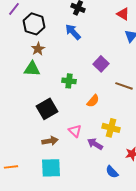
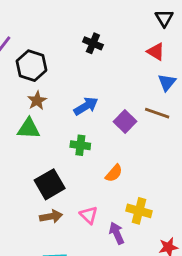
blue arrow: (73, 32) -> (86, 106), moved, turned 102
brown line: (124, 86) -> (157, 113), moved
brown arrow: (50, 141) -> (51, 216), moved
purple arrow: (95, 144) -> (117, 233), turned 35

